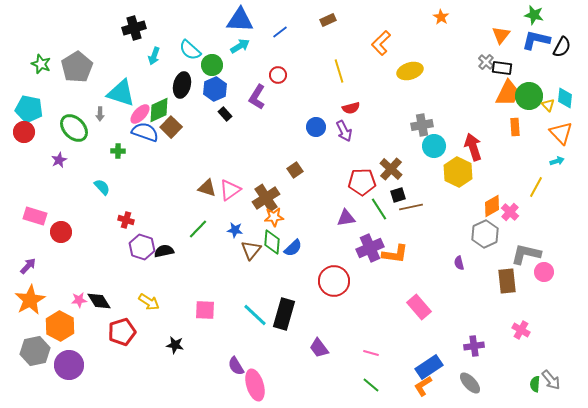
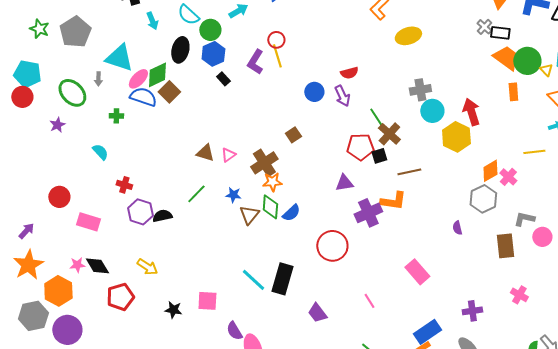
cyan arrow: (154, 56) -> (152, 21), turned -42
yellow line: (339, 71) -> (277, 56), moved
orange trapezoid: (508, 93) -> (506, 58), turned -80
yellow line: (536, 187) -> (534, 152), turned 55
pink triangle: (230, 190) -> (228, 155), size x0.7
black square: (398, 195) -> (379, 156), moved
green line: (379, 209) -> (377, 119), moved
pink rectangle: (35, 216) -> (88, 222), moved
orange L-shape: (395, 254) -> (393, 201), moved
gray L-shape: (526, 254) -> (524, 219), size x0.7
pink square: (205, 310) -> (207, 301), moved
pink line: (371, 353) -> (369, 301), moved, turned 42

